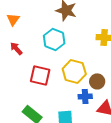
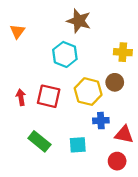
red arrow: (16, 48) -> (21, 97), moved, turned 32
brown circle: (97, 81) -> (115, 82), moved

